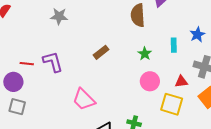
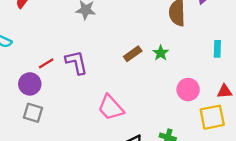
green star: (145, 54) -> (161, 53), moved
red line: (27, 64) -> (46, 63), turned -40
yellow square: (172, 104) -> (212, 117), turned -30

